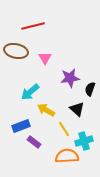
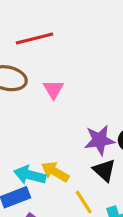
purple star: (70, 78) -> (100, 140), moved
cyan arrow: (30, 92) -> (30, 175), moved, turned 54

